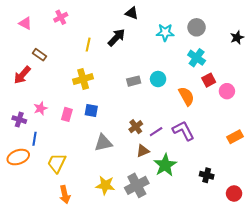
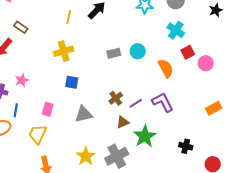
pink rectangle: (67, 114) -> (48, 109), moved
yellow star: (105, 185) -> (86, 156), turned 30

